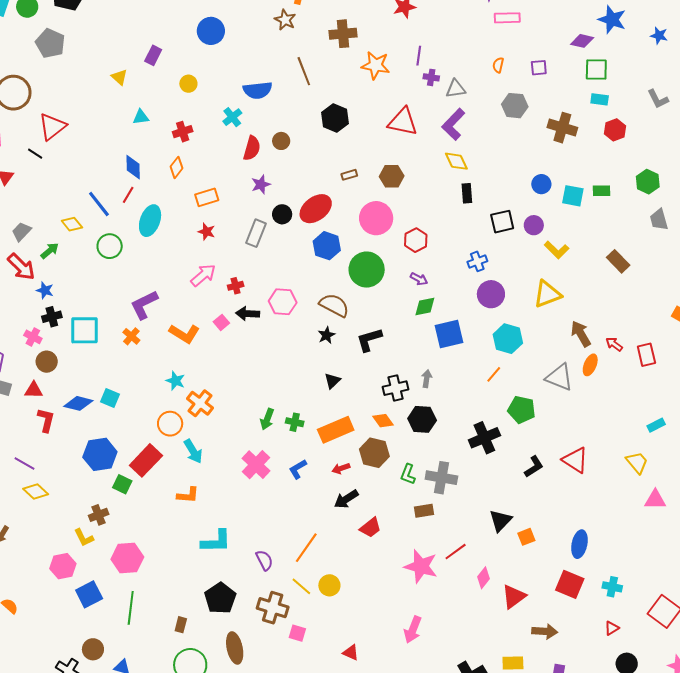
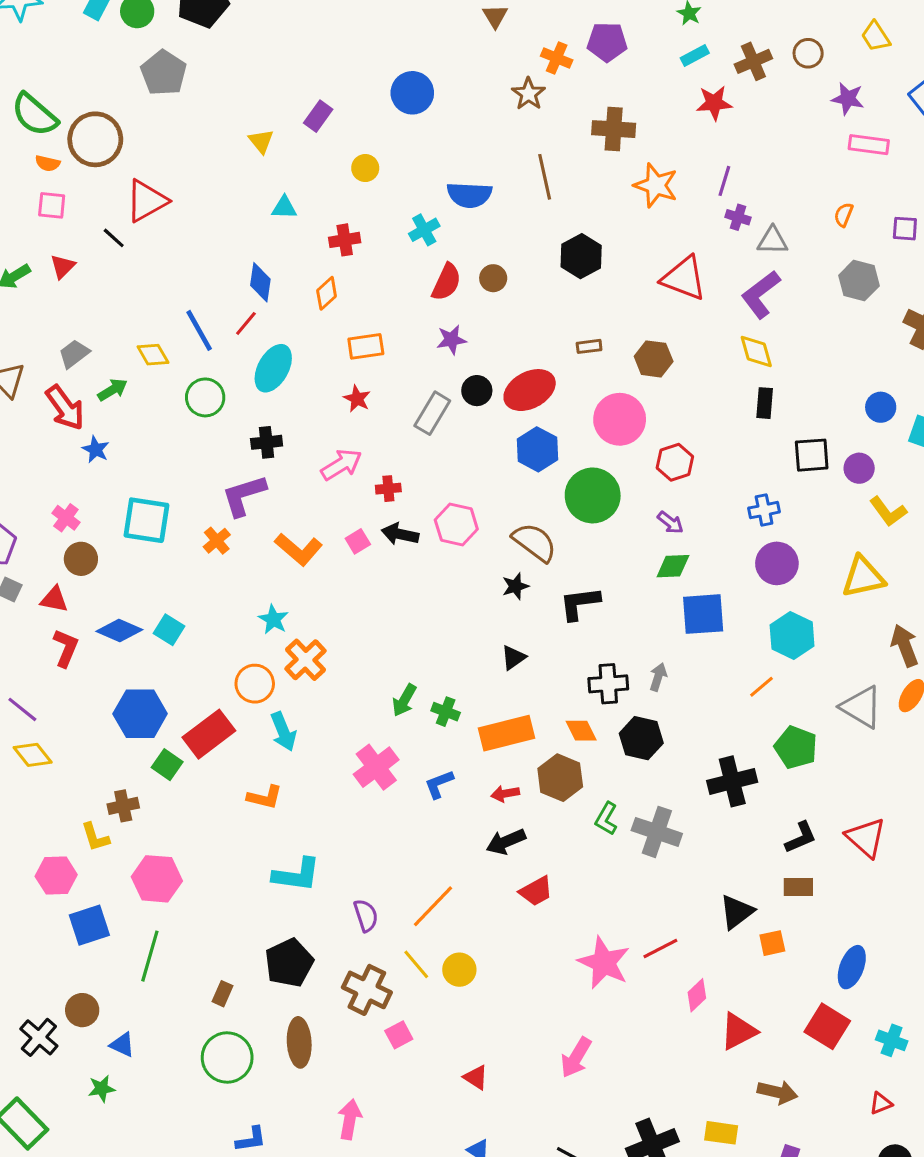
black cross: (52, 317) -> (267, 442), moved
brown rectangle: (424, 511) -> (798, 887), moved
pink square: (297, 633) -> (399, 1035), turned 36

